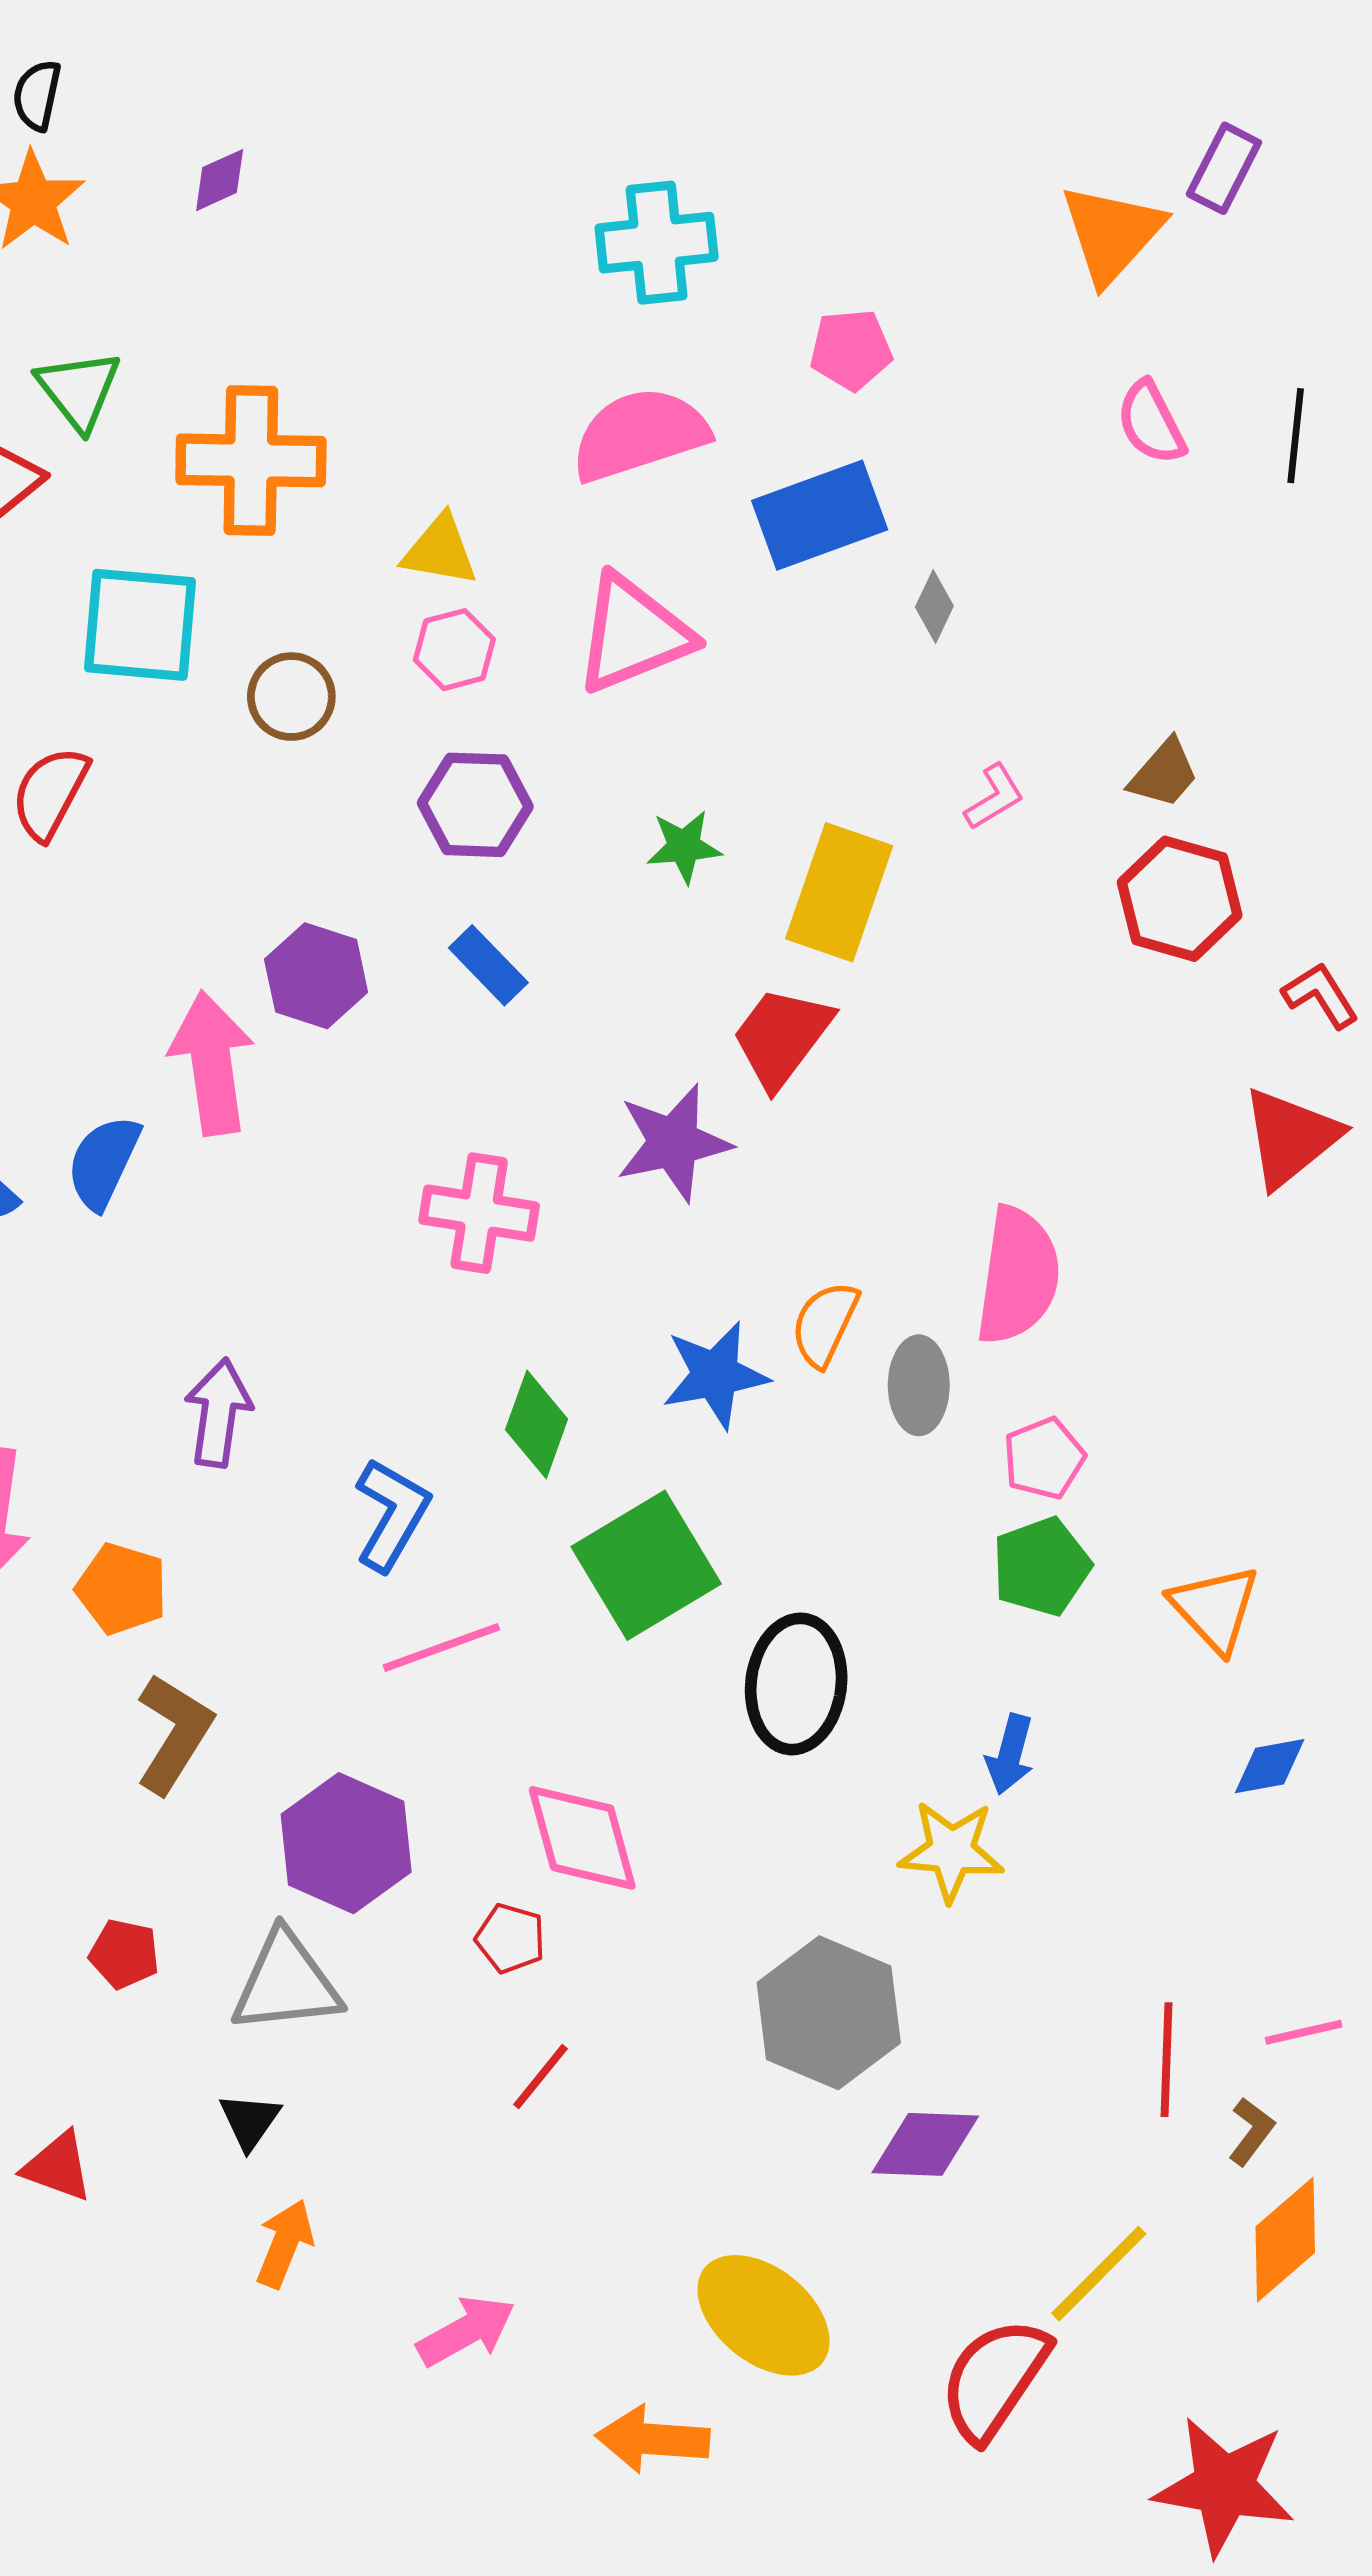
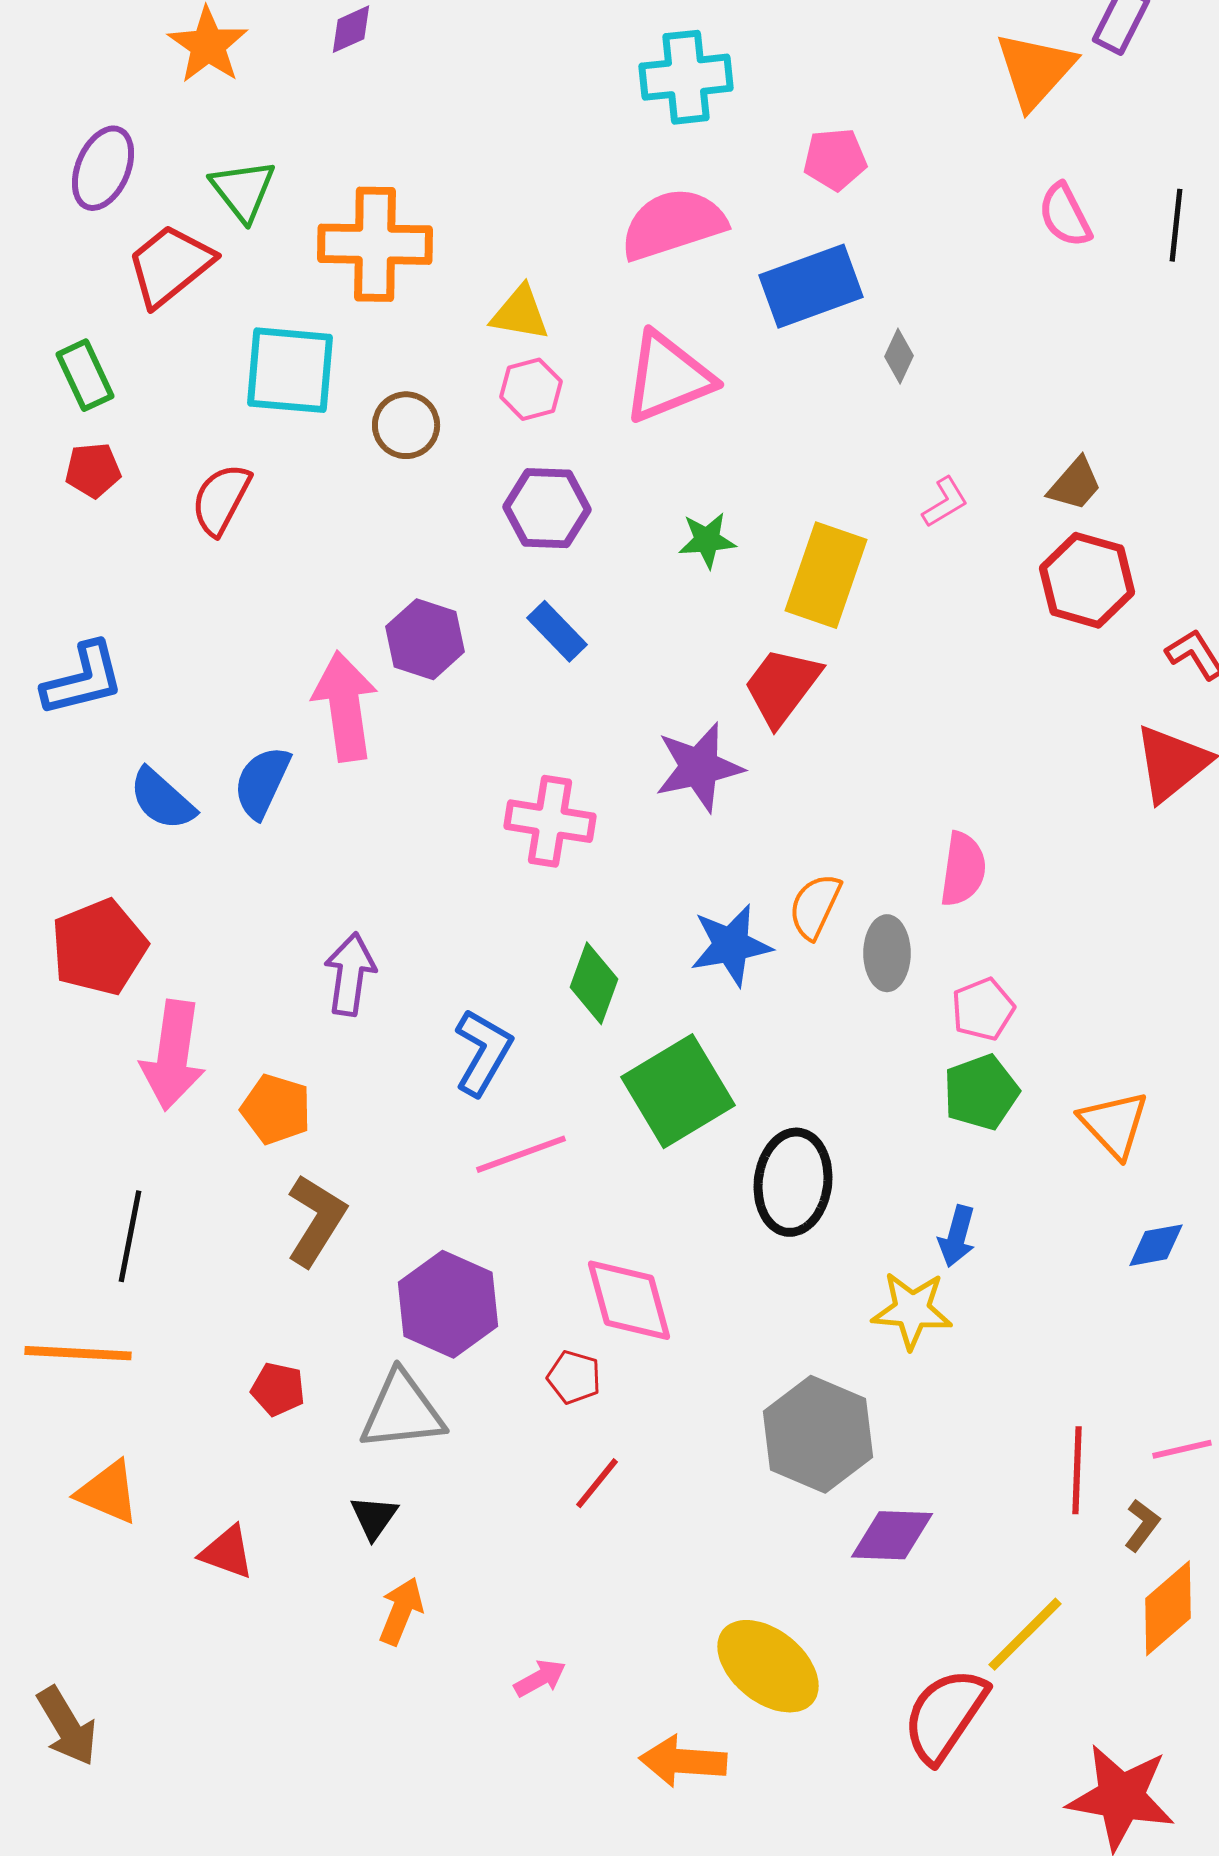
pink semicircle: (1018, 1276) -> (963, 869), size x0.7
pink arrow: (466, 2331) -> (540, 1678), size x0.7

